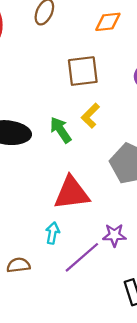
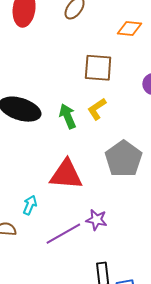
cyan arrow: (52, 233) -> (30, 205), moved

